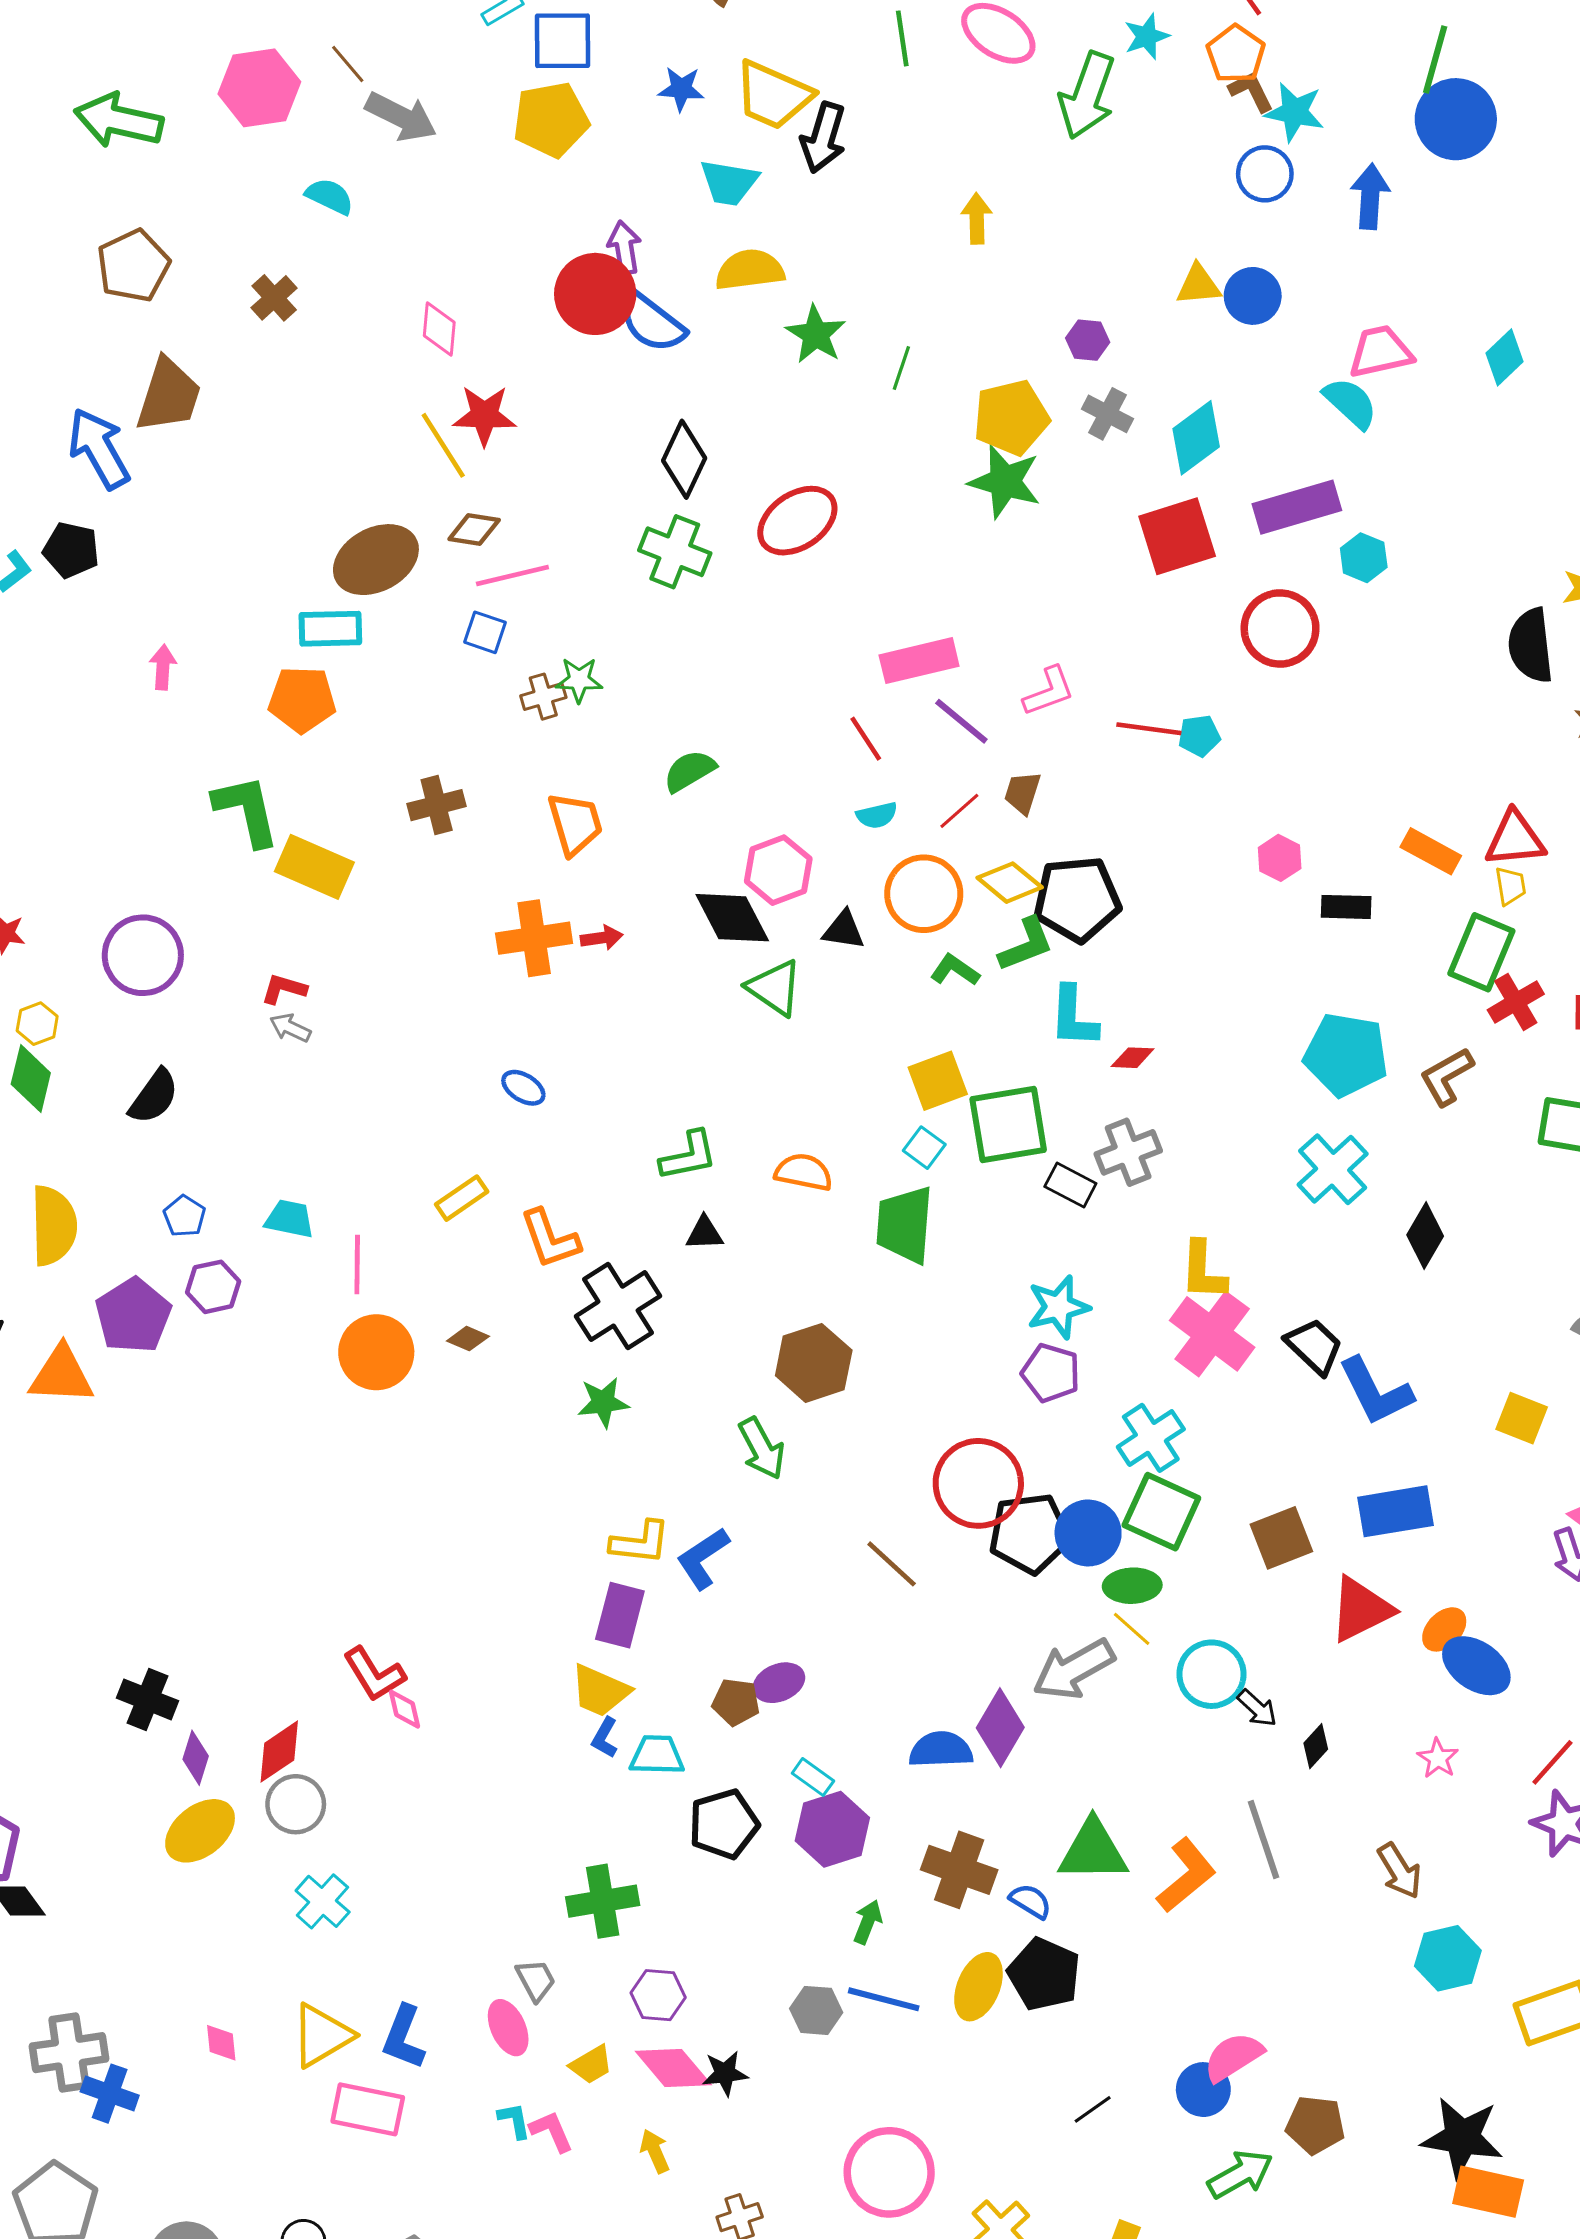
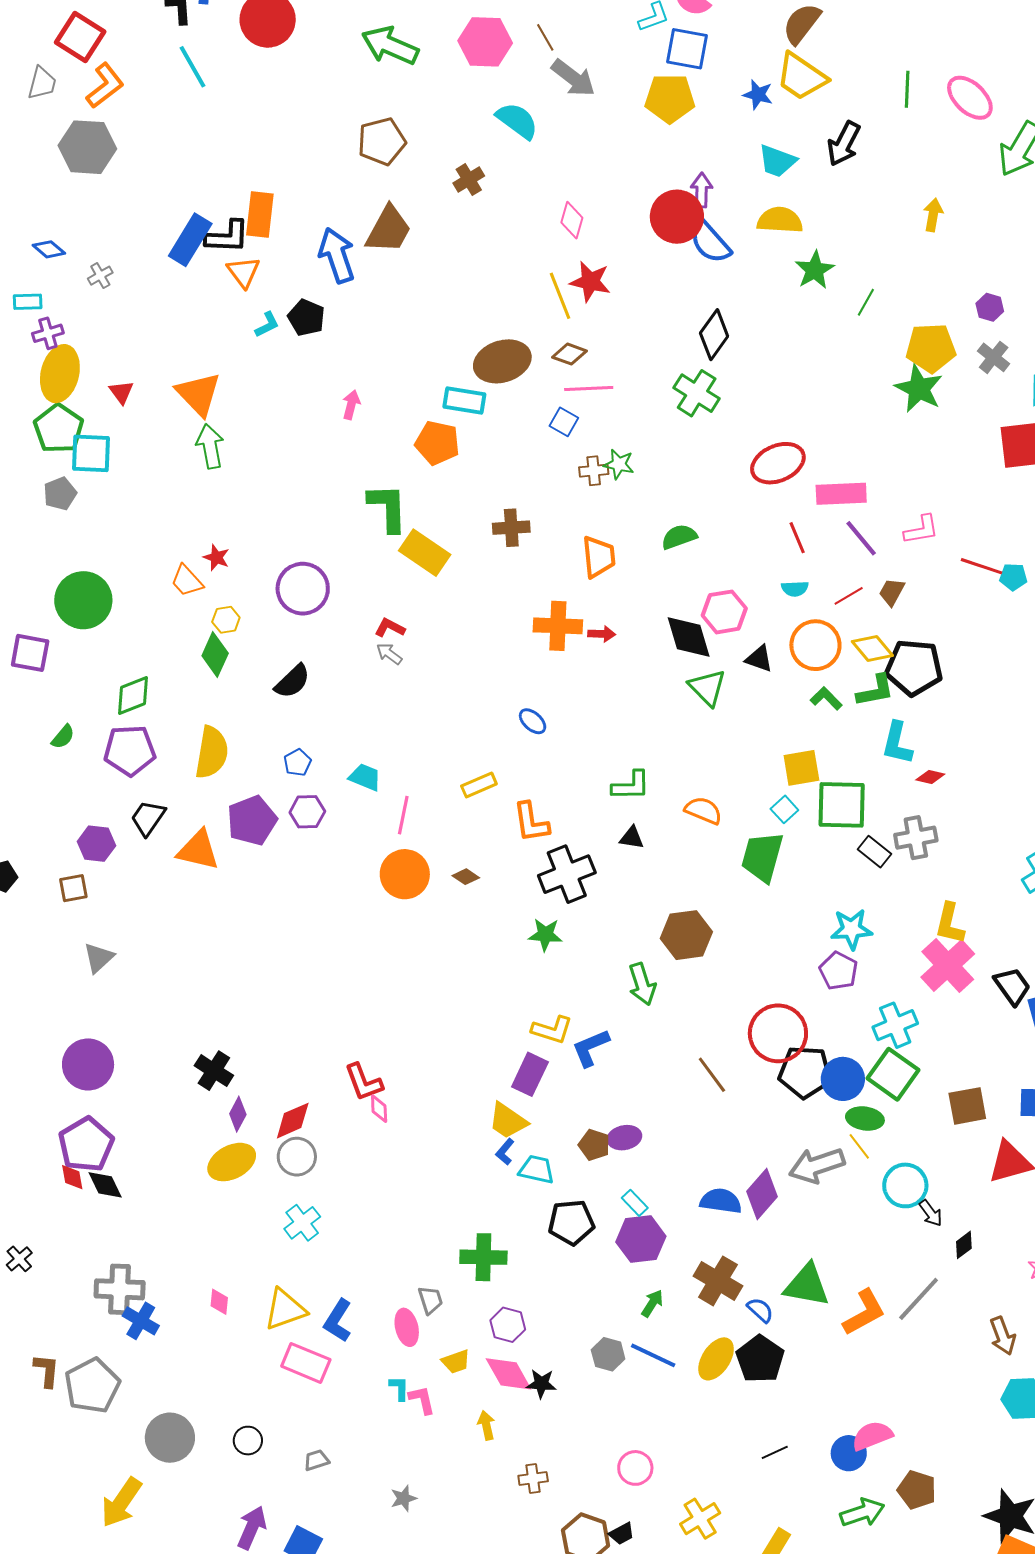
yellow trapezoid: (773, 95) -> (801, 77), moved
cyan semicircle: (330, 196) -> (517, 121), size x1.4
red ellipse: (797, 521) -> (778, 463), moved
gray line: (1263, 1839) -> (919, 1299), turned 50
pink circle: (889, 2172) -> (635, 1468), size x0.6

